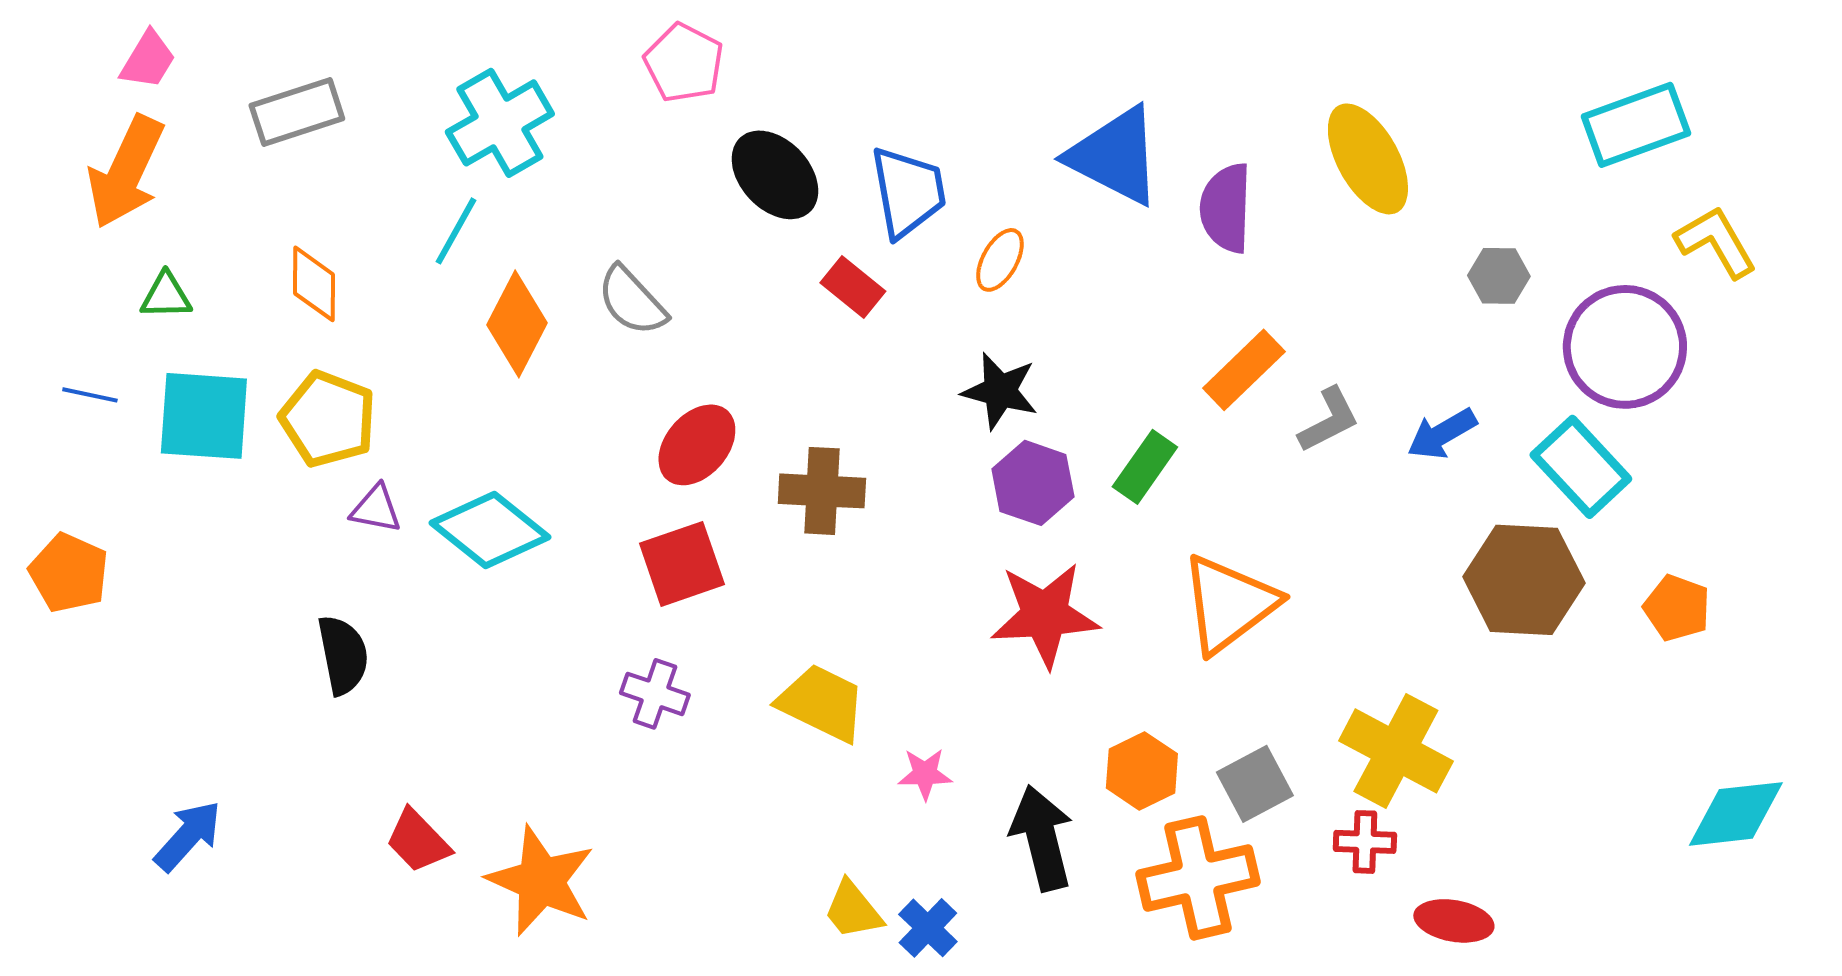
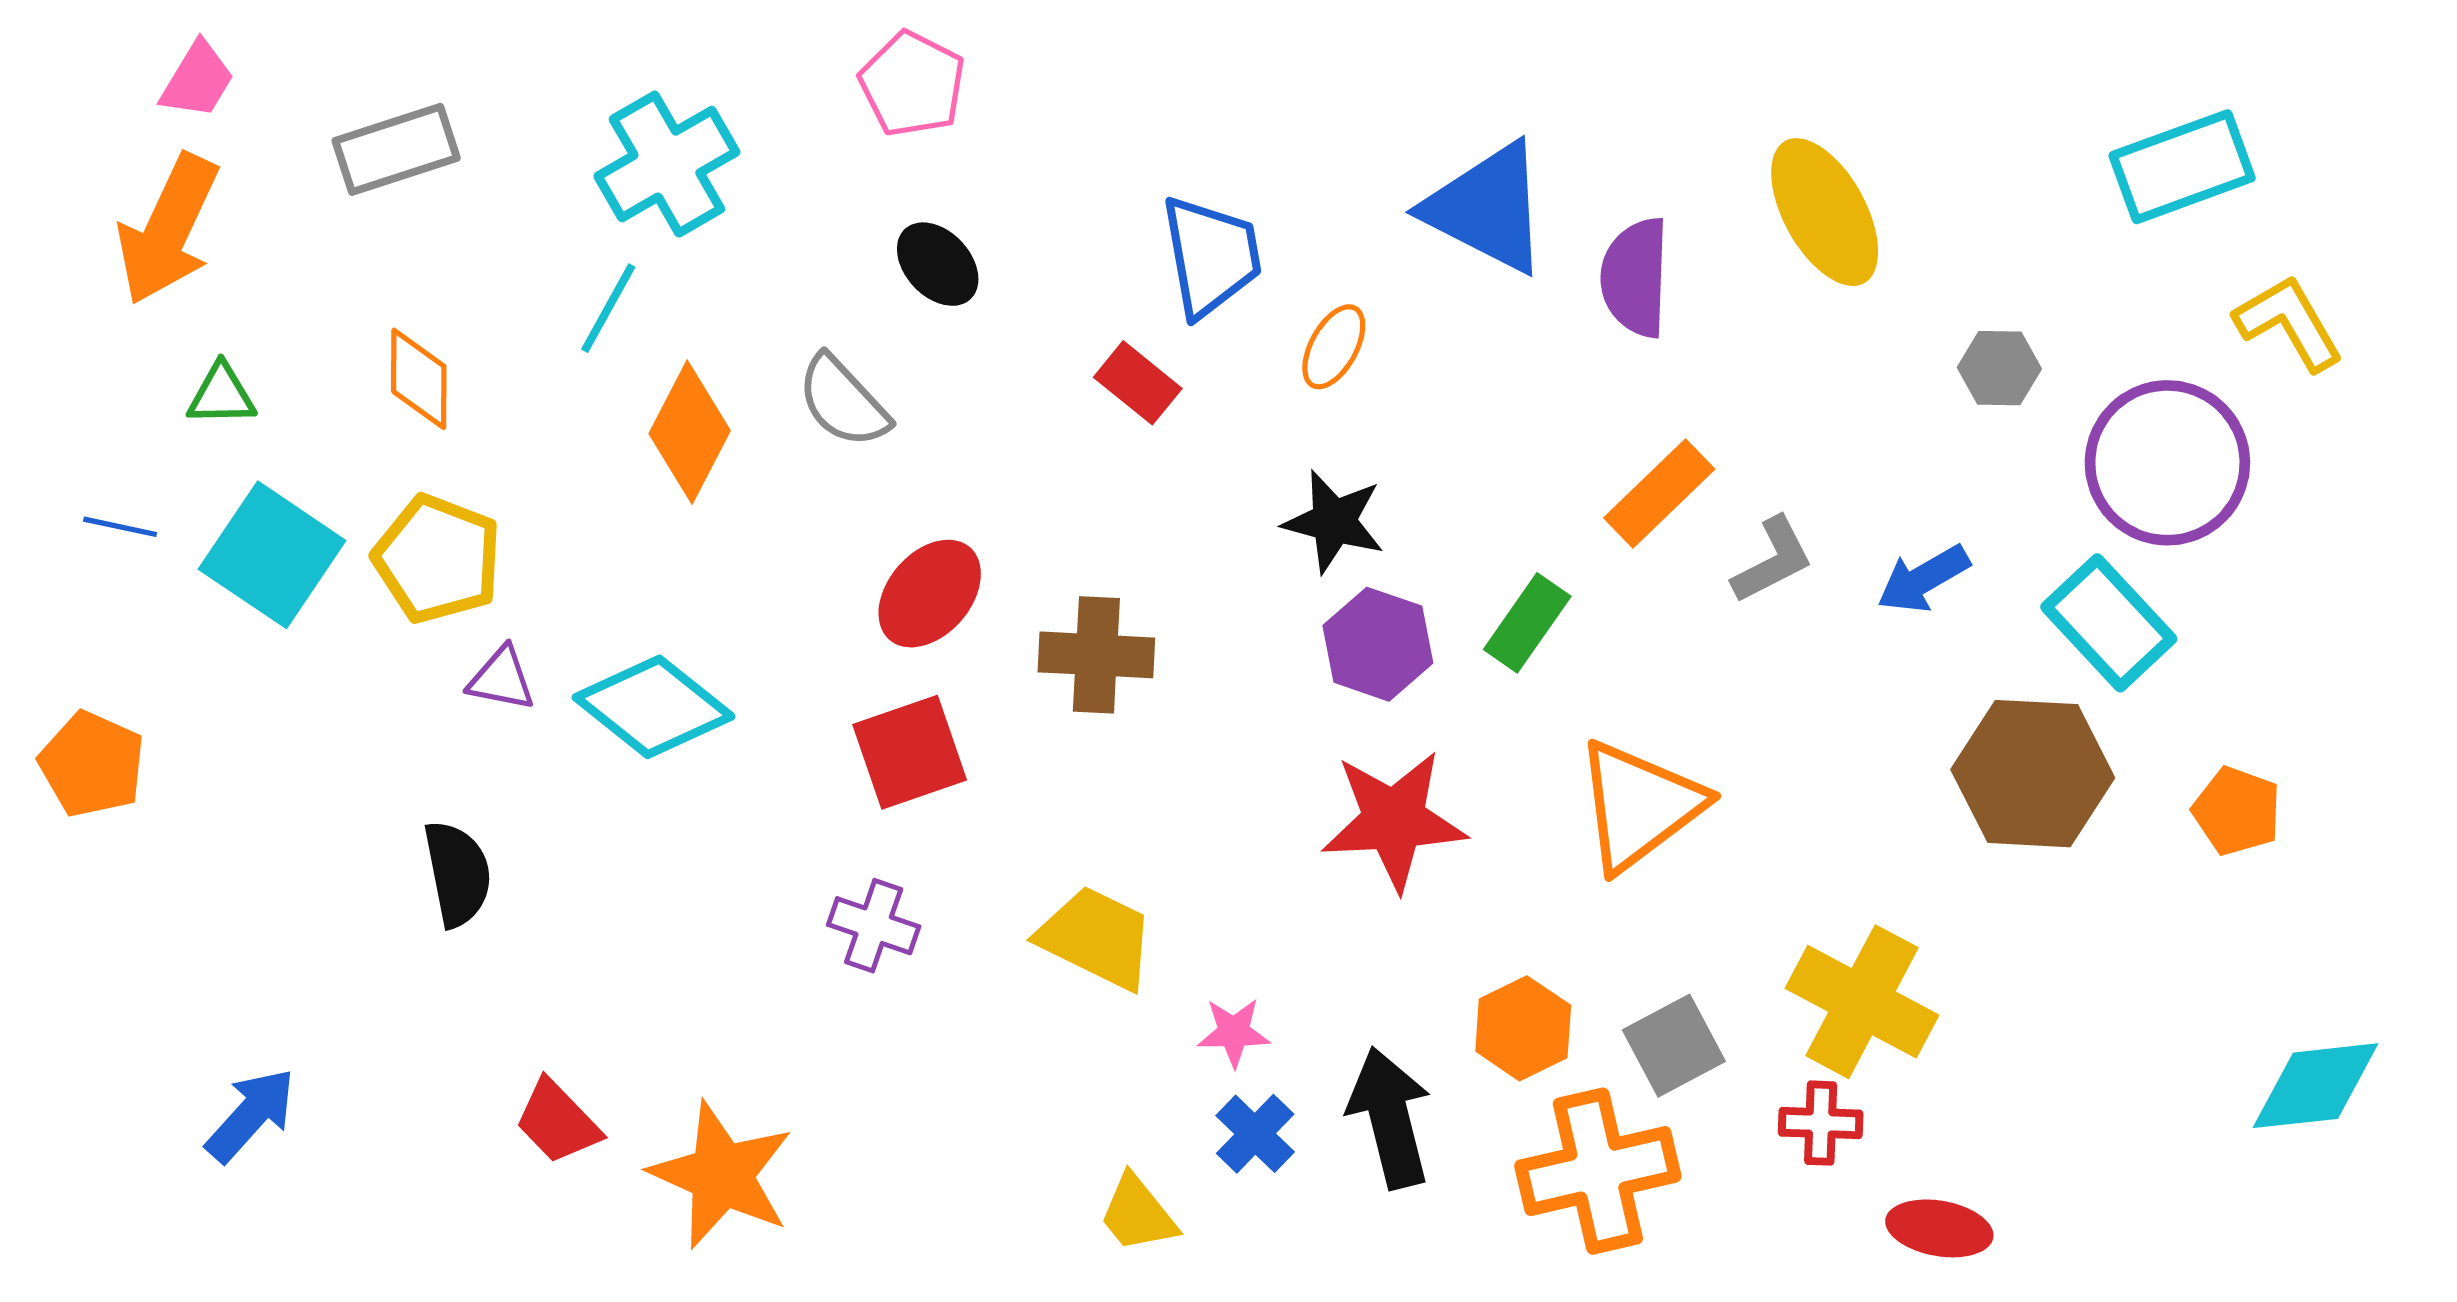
black ellipse: (775, 175) -> (938, 264), moved, size x0.7
cyan square: (204, 416) -> (272, 555), turned 30
blue cross: (928, 928) -> (1255, 1134), moved

